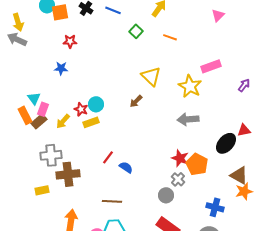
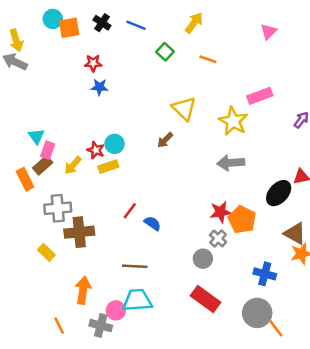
red star: (70, 41) -> (93, 63), moved
blue star: (61, 68) -> (99, 87), moved
orange rectangle: (25, 115) -> (25, 179), moved
red star: (180, 158) -> (221, 212), turned -30
yellow rectangle: (42, 190) -> (46, 252), turned 56

